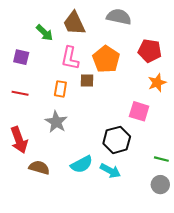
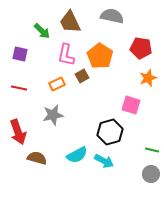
brown square: (87, 80) -> (82, 76), turned -32
orange rectangle: (60, 89) -> (57, 84), turned 56
gray star: (56, 122) -> (53, 115), turned 30

